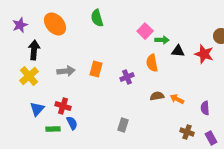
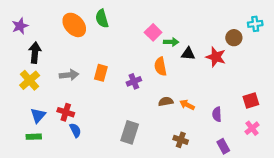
orange ellipse: (55, 24) -> (74, 25), moved
gray rectangle: (123, 125) -> (130, 132), size x1.5
green rectangle: (53, 129) -> (34, 137), moved
brown cross: (187, 132) -> (181, 140), moved

